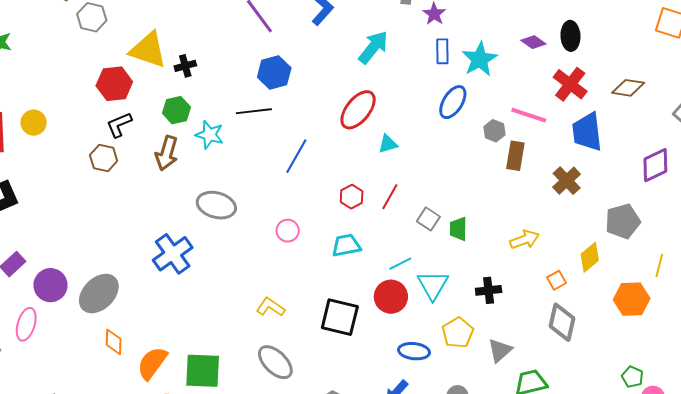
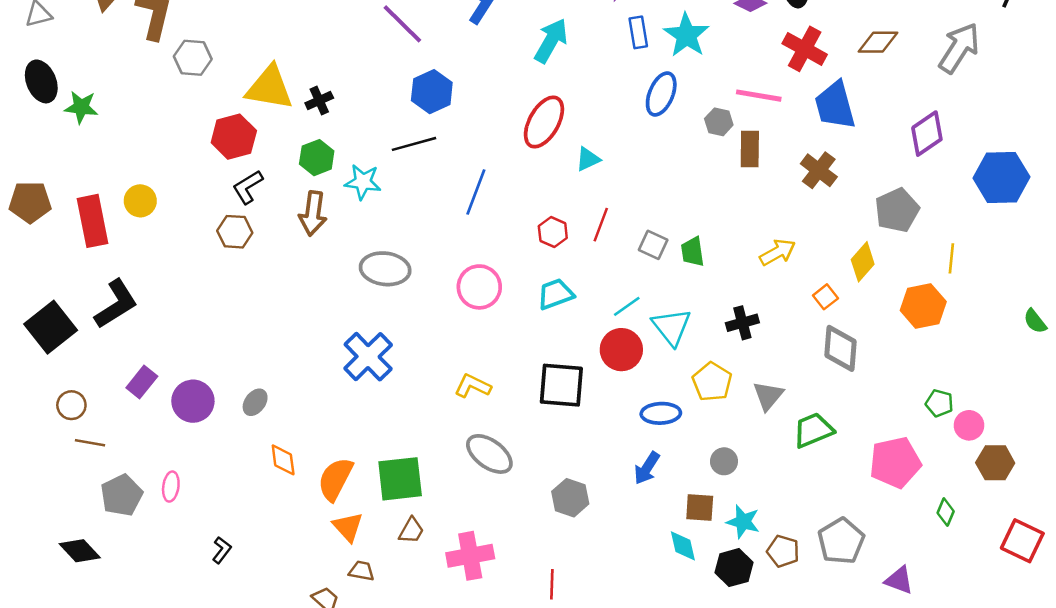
pink circle: (288, 231) -> (479, 287), size x1.5
blue cross: (173, 254) -> (368, 357), moved
gray ellipse: (99, 294) -> (255, 402), size x0.5
pink ellipse: (26, 324) -> (171, 487), moved, size x0.7

